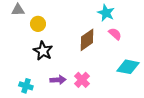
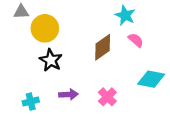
yellow circle: (38, 24) -> (45, 28), size x1.5
pink cross: (82, 80) -> (107, 97), moved
cyan cross: (26, 86) -> (31, 102), turned -32

